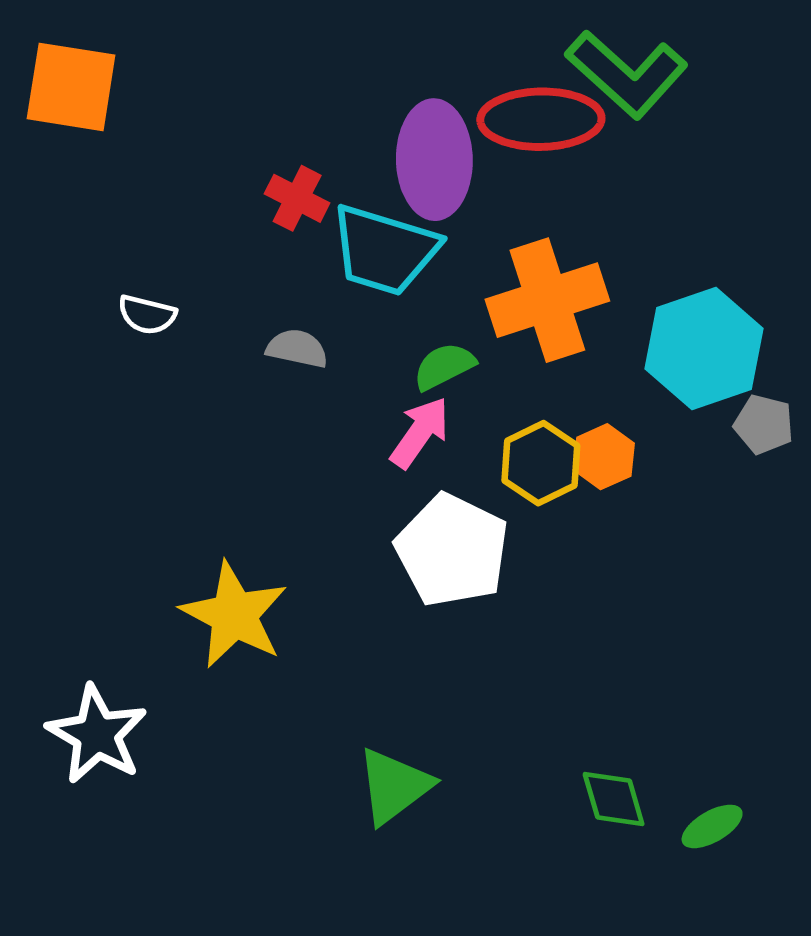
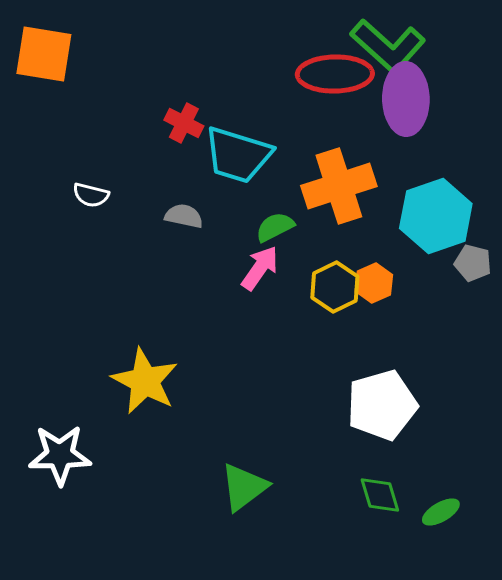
purple ellipse: (434, 160) -> (406, 99), moved
white pentagon: (452, 550) -> (382, 405), moved, turned 30
white star: (97, 734) -> (60, 455), turned -30

